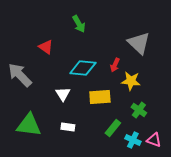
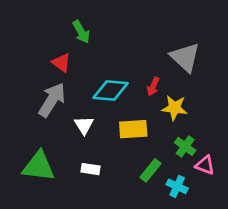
green arrow: (79, 24) -> (81, 32), moved
gray arrow: (20, 75) -> (52, 100), moved, turned 76
pink triangle: (154, 140) -> (205, 165), moved

